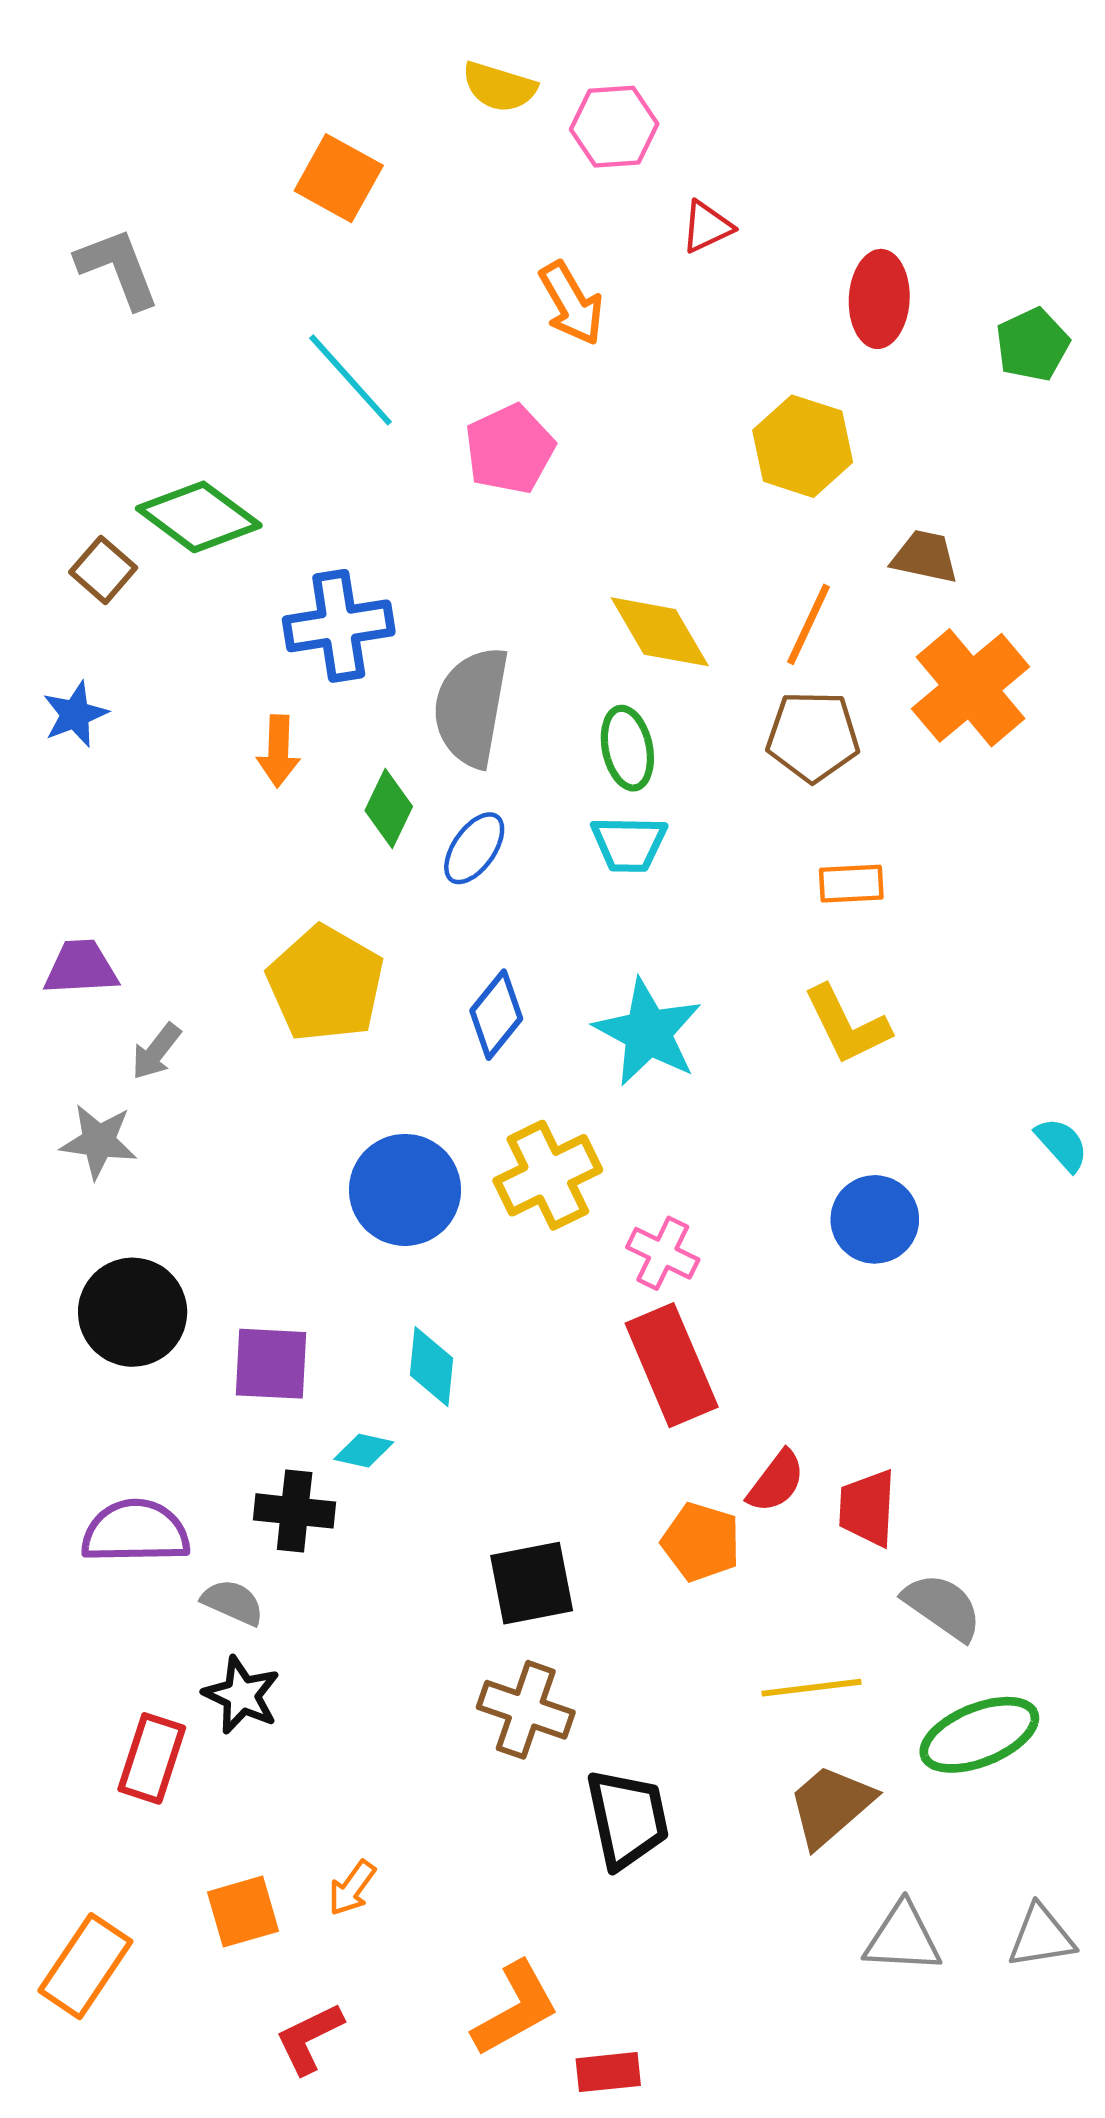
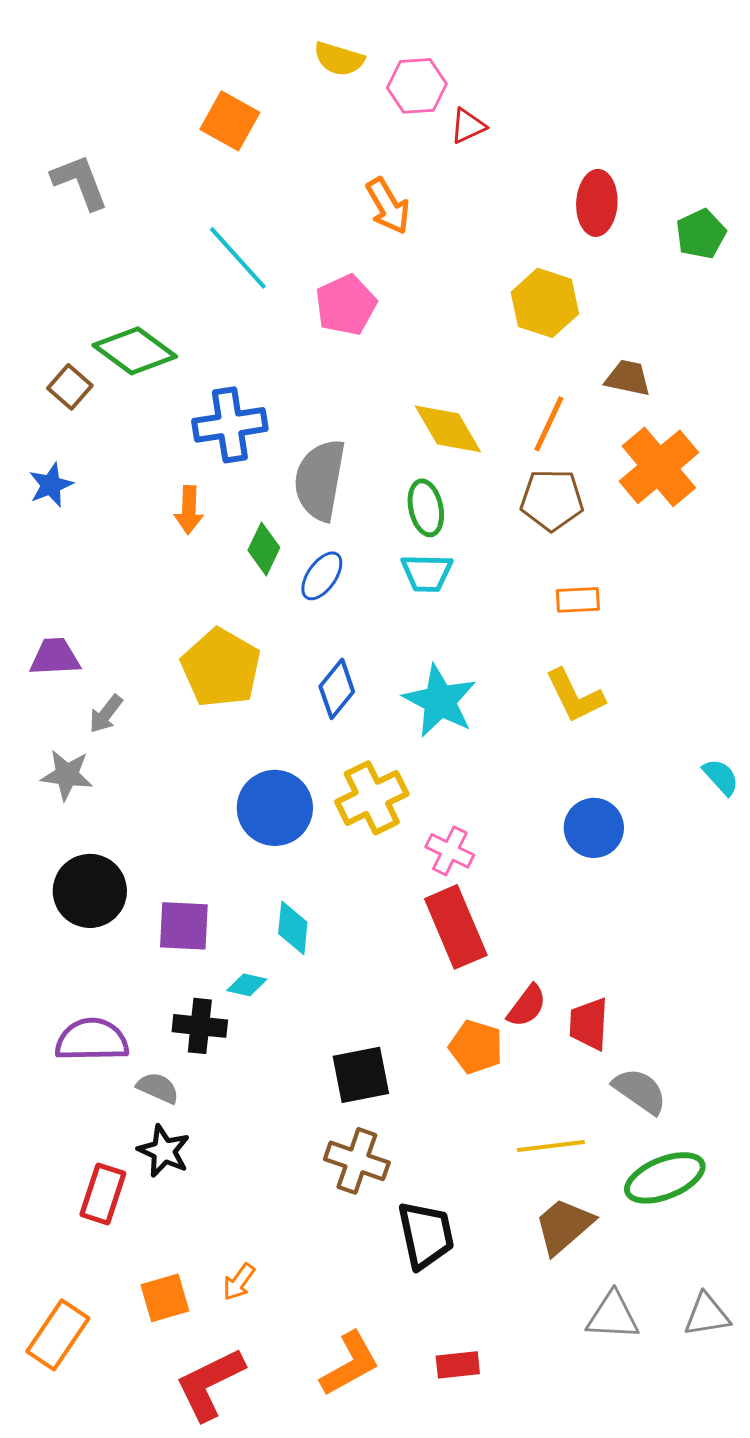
red triangle: (707, 227) -> (468, 126), moved
red L-shape: (309, 2038) -> (210, 1384), size x1.5
red rectangle: (608, 2072) -> (458, 1365), moved

